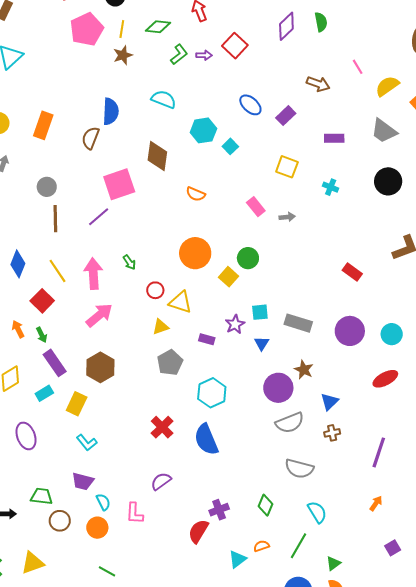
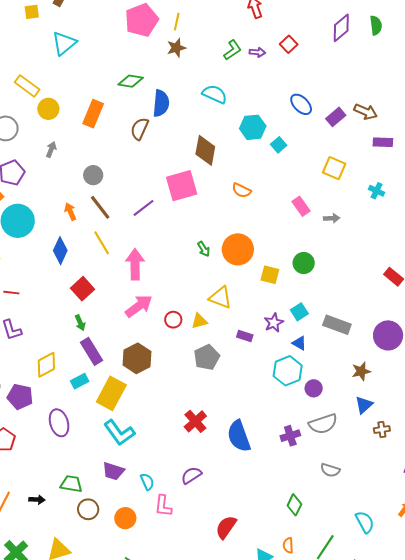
green diamond: (158, 27) -> (131, 81), moved
red square: (235, 46) -> (289, 44), size x0.7
brown arrow: (318, 84) -> (366, 112), moved
pink square: (119, 184) -> (182, 186), moved
brown line: (55, 219) -> (100, 207), turned -40
green circle: (248, 258) -> (304, 263), moved
green arrow: (129, 262) -> (204, 249), moved
yellow line: (57, 271) -> (102, 243), moved
yellow square: (229, 277) -> (270, 275), turned -30
red circle: (155, 290) -> (173, 320), moved
cyan square: (260, 312) -> (299, 312), turned -30
orange arrow: (18, 329) -> (70, 212), moved
blue triangle: (262, 343) -> (299, 343), turned -35
brown star: (304, 370) -> (361, 371), moved, turned 30
purple circle: (278, 388) -> (314, 388), size x0.6
cyan hexagon: (212, 393) -> (288, 371), moved
yellow rectangle: (77, 404) -> (111, 393), size x1.4
brown cross: (332, 433) -> (382, 429), moved
cyan L-shape: (87, 443) -> (119, 433), size x1.5
gray semicircle: (299, 469) -> (330, 470), size x0.7
cyan semicircle: (103, 502) -> (147, 482), moved
purple cross: (219, 510) -> (290, 436), moved
cyan semicircle: (317, 512) -> (365, 522), moved
orange semicircle: (261, 546) -> (288, 545), turned -77

